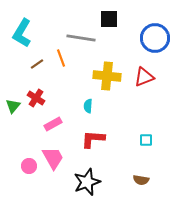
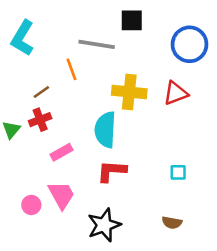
brown line: (37, 64) -> (41, 92), moved
red cross: (36, 98) -> (40, 120), turned 36
cyan semicircle: (88, 106) -> (105, 130), size x2.0

